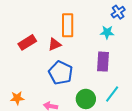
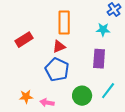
red triangle: (55, 44) -> (59, 47), moved
orange star: (17, 98) -> (26, 97), moved

